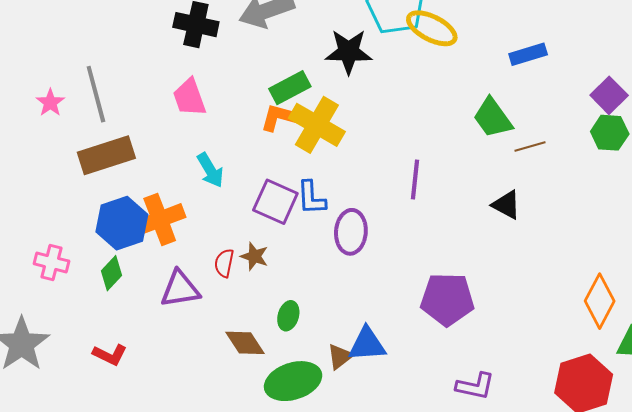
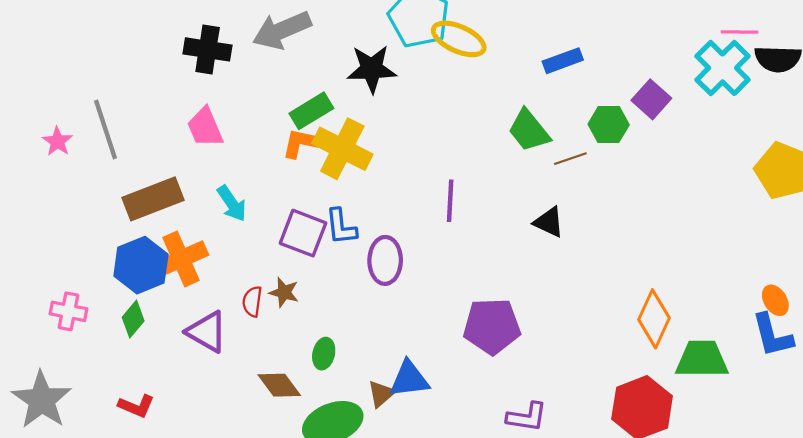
green hexagon: (610, 133) -> (609, 125), moved
brown rectangle: (106, 155) -> (153, 199), moved
purple triangle: (180, 289) -> (207, 332), turned 42

